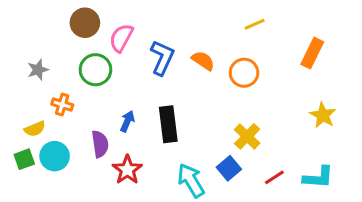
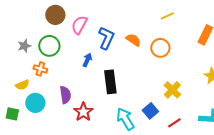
green circle: (95, 70) -> (49, 46), moved
blue arrow: (127, 121) -> (87, 60), moved
yellow cross: (247, 136) -> (172, 90), moved
green square: (24, 159) -> (12, 114), moved, turned 32
red line: (274, 177) -> (174, 123), moved

